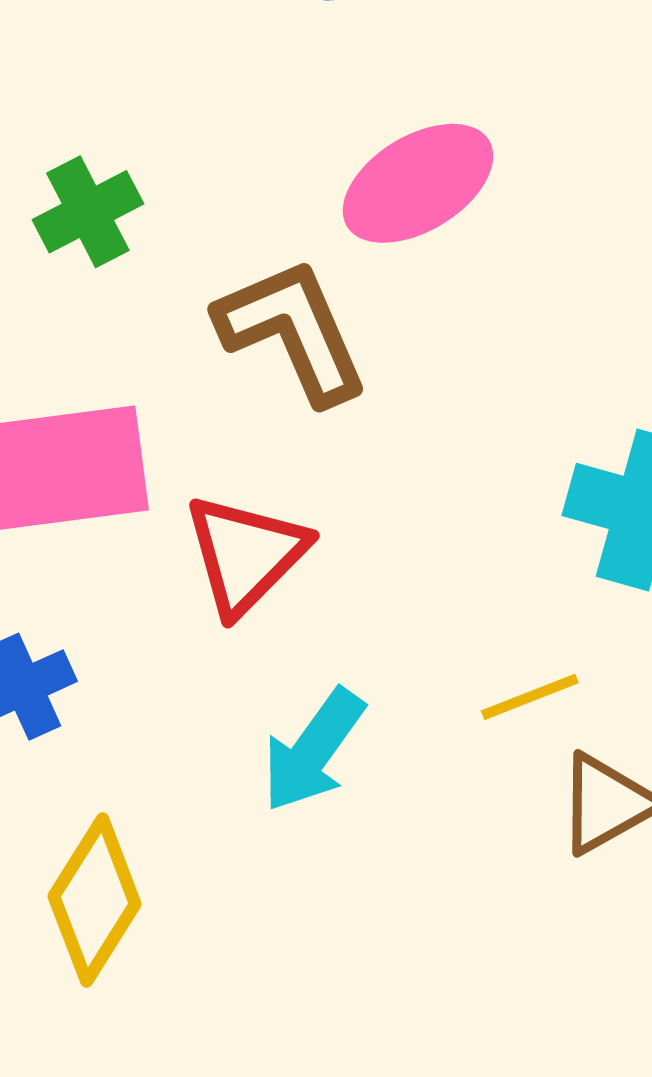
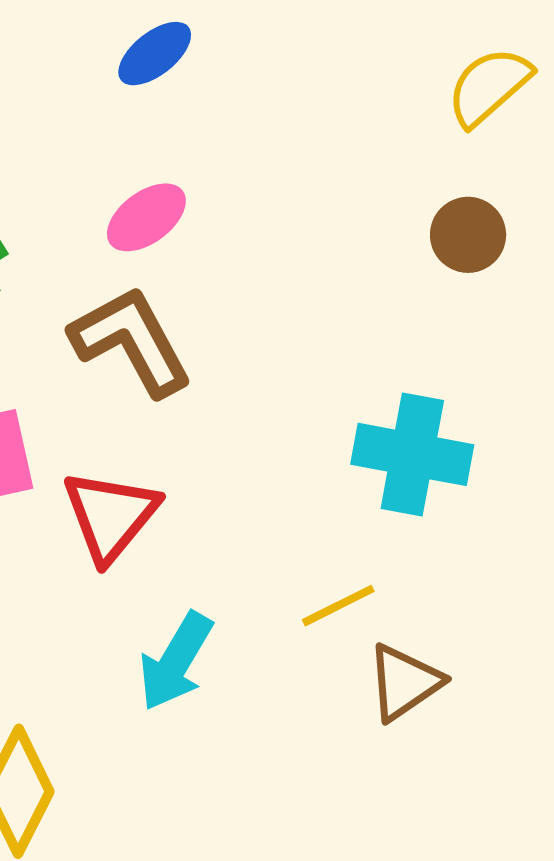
pink ellipse: (418, 183) -> (146, 217), moved, size x0.7

